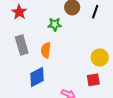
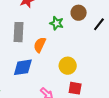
yellow circle: (100, 57) -> (68, 66), moved

